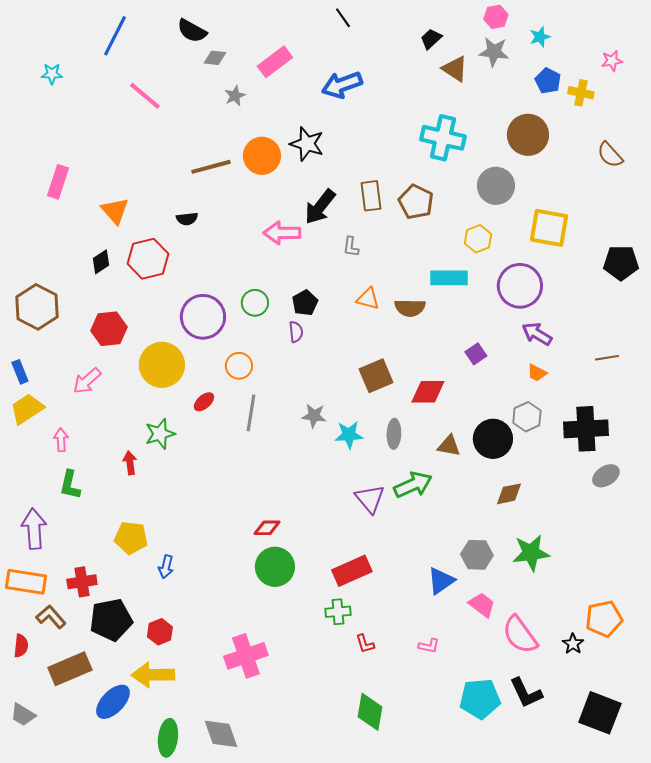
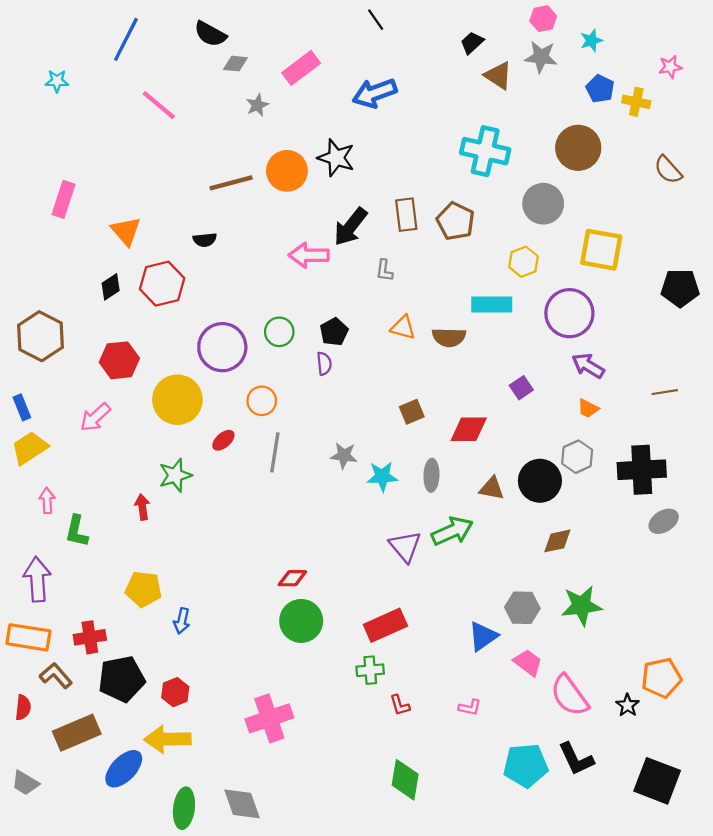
brown square: (376, 376) -> (412, 412), size x0.7
pink arrow: (61, 440) -> (47, 500), moved

